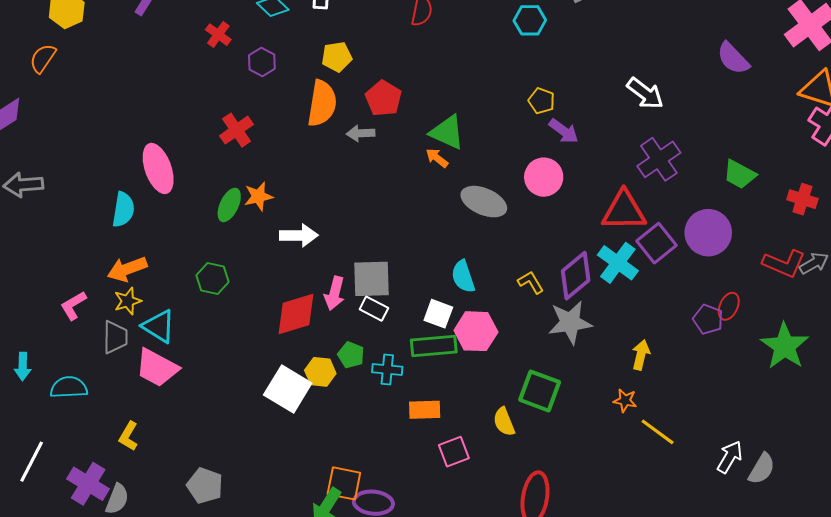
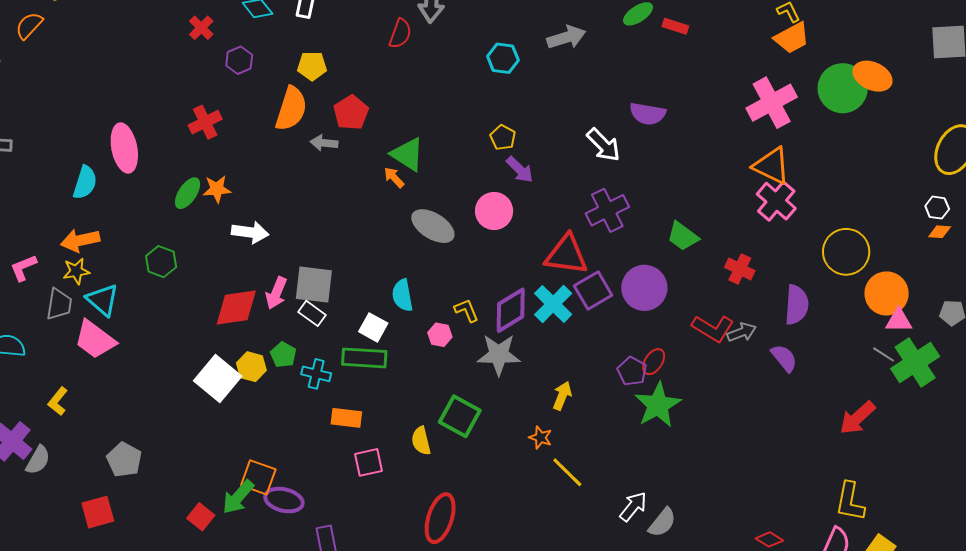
purple semicircle: (733, 58) -> (648, 114), moved, turned -45
pink hexagon: (476, 331) -> (440, 335), moved, size x0.6
green star: (785, 346) -> (658, 405), moved

